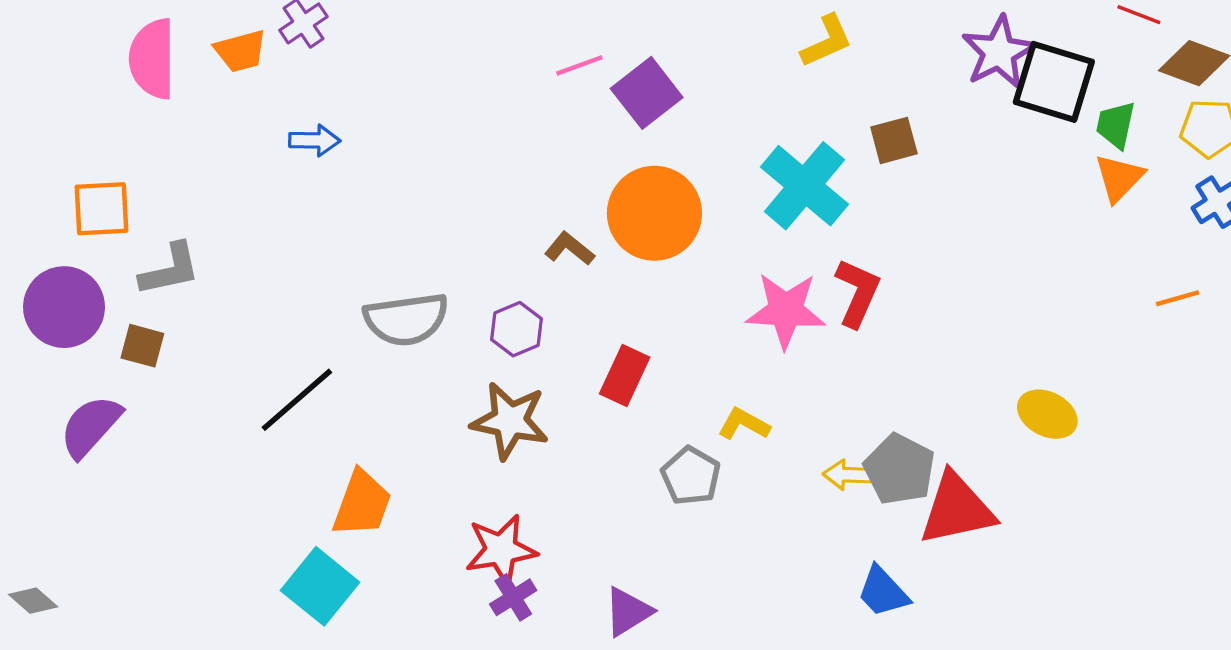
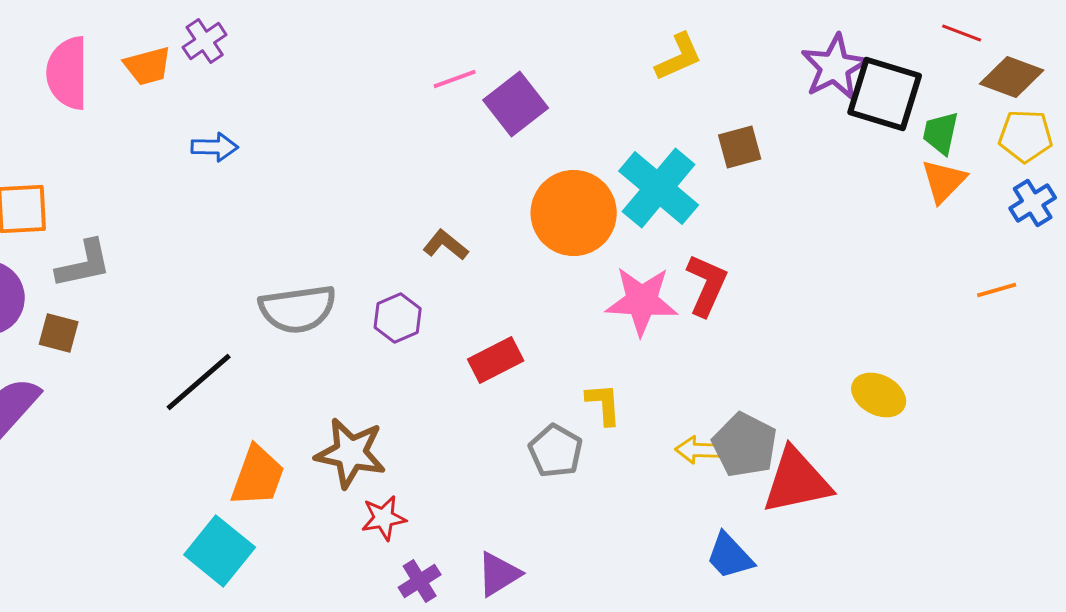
orange circle: (654, 213) -> (574, 213), moved
red rectangle: (625, 375) -> (496, 360), turned 38
brown star: (510, 421) -> (351, 453), moved
yellow L-shape: (744, 424) -> (604, 404), turned 57
red star: (501, 550) -> (384, 518), size x0.7
purple cross: (513, 597) -> (420, 581), moved

